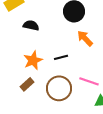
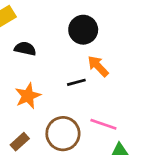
black line: (61, 57) -> (76, 82), moved
brown rectangle: (27, 84) -> (20, 142), moved

